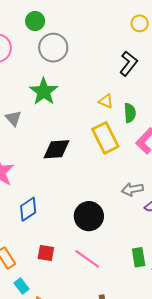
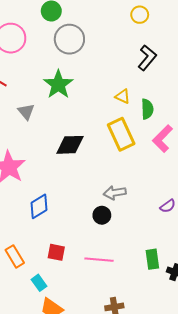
yellow circle: (140, 23) -> (140, 15), moved
gray arrow: (132, 189) -> (115, 193), moved
black circle: (89, 216) -> (102, 215), size x0.6
pink line: (87, 259) -> (99, 260), turned -32
cyan rectangle: (22, 286) -> (39, 283), moved

